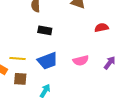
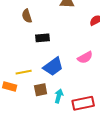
brown square: (20, 79) -> (41, 90), moved

